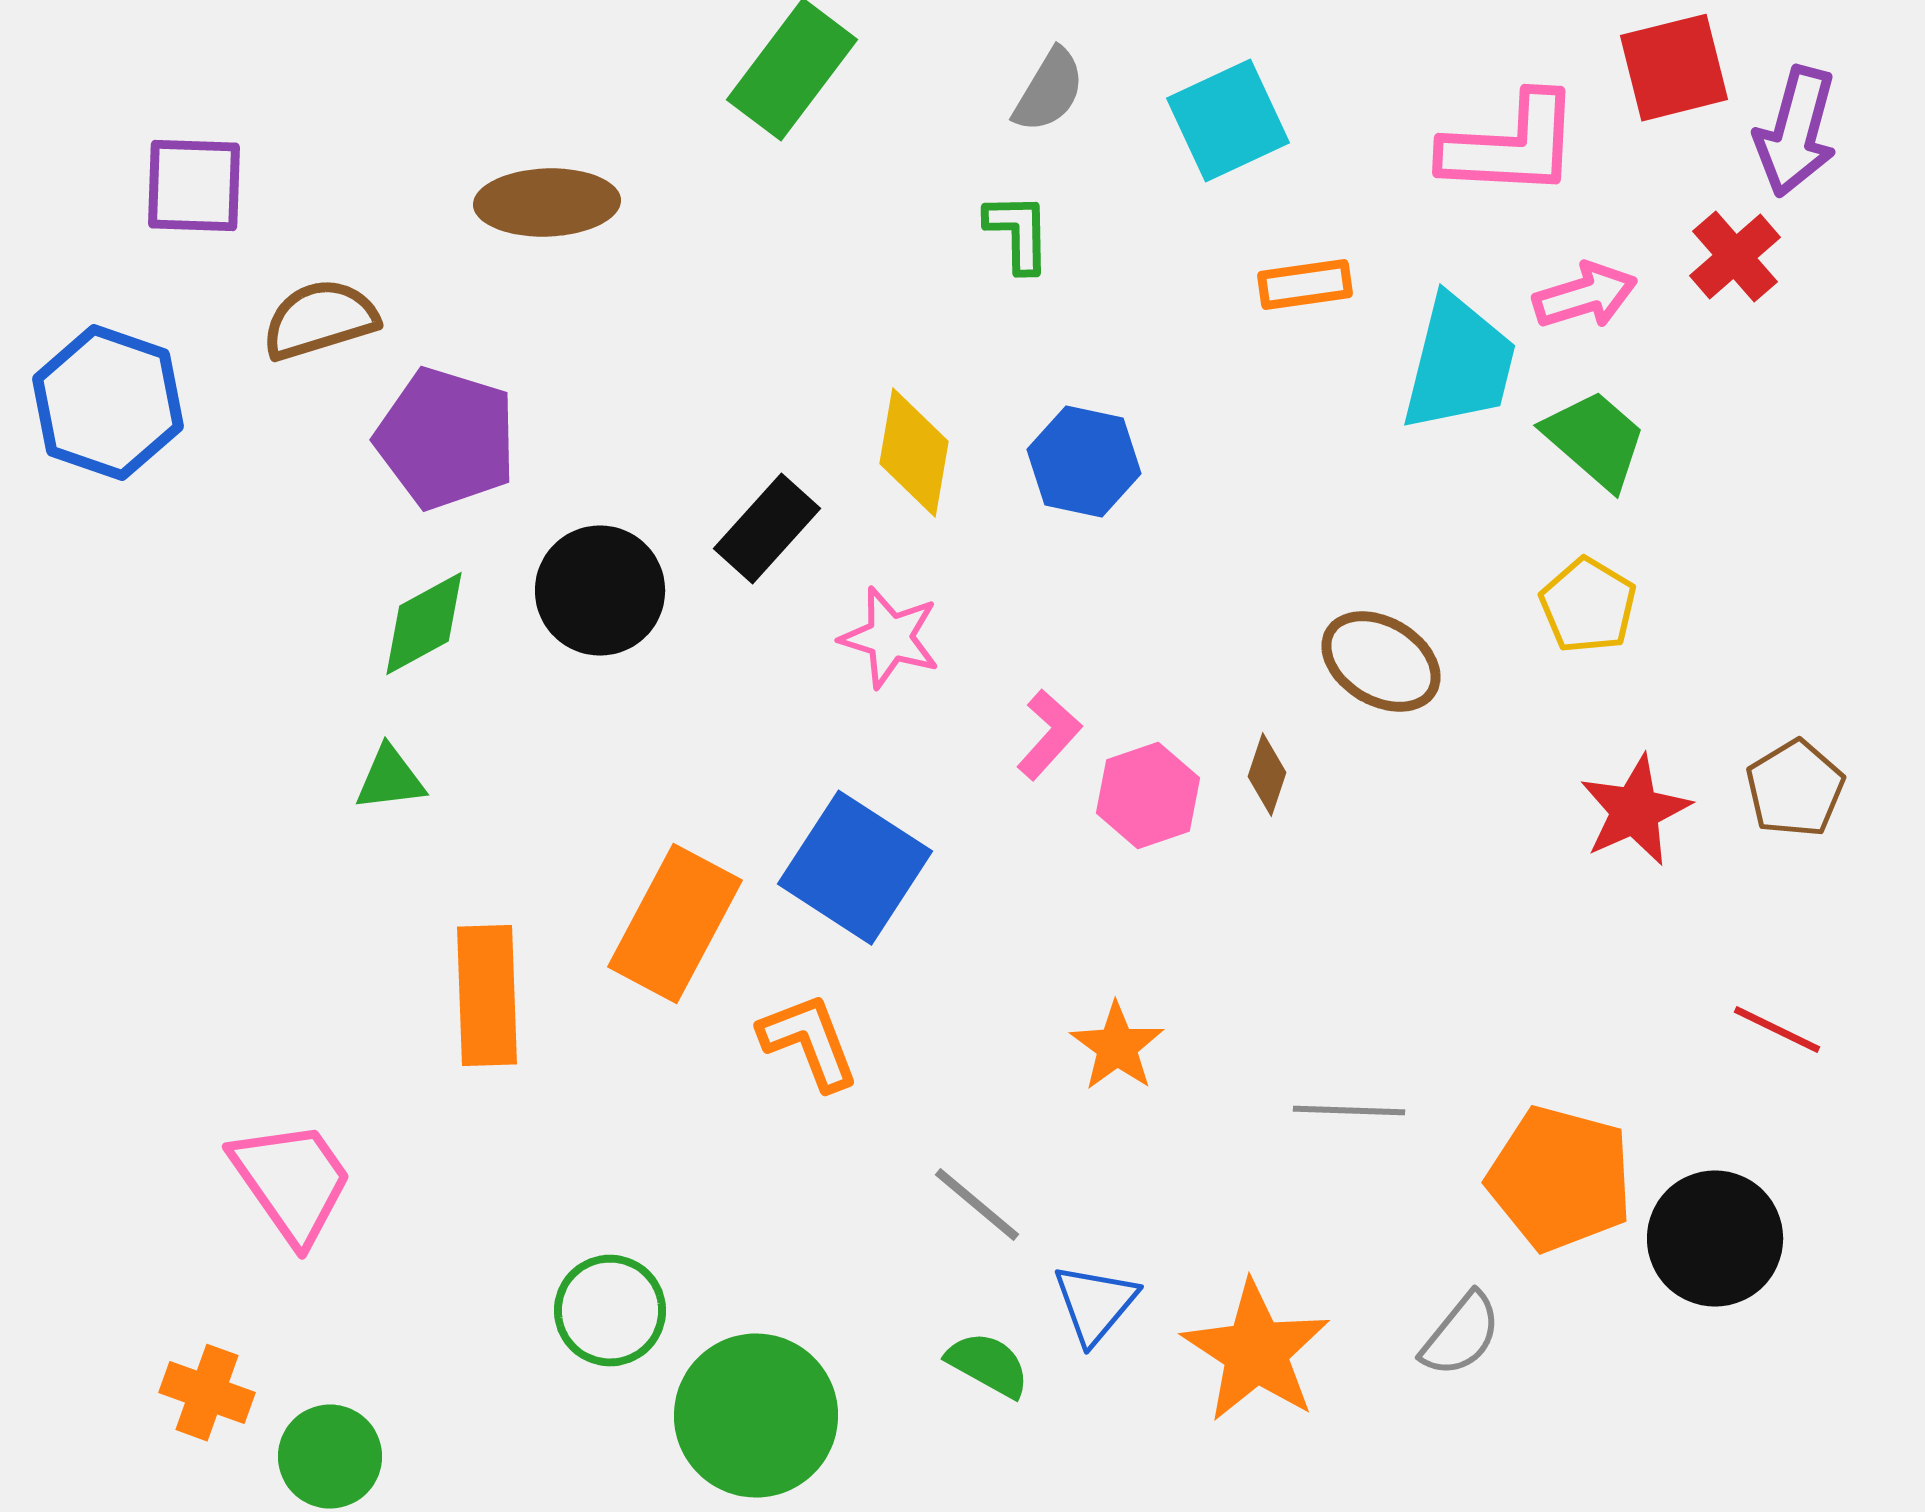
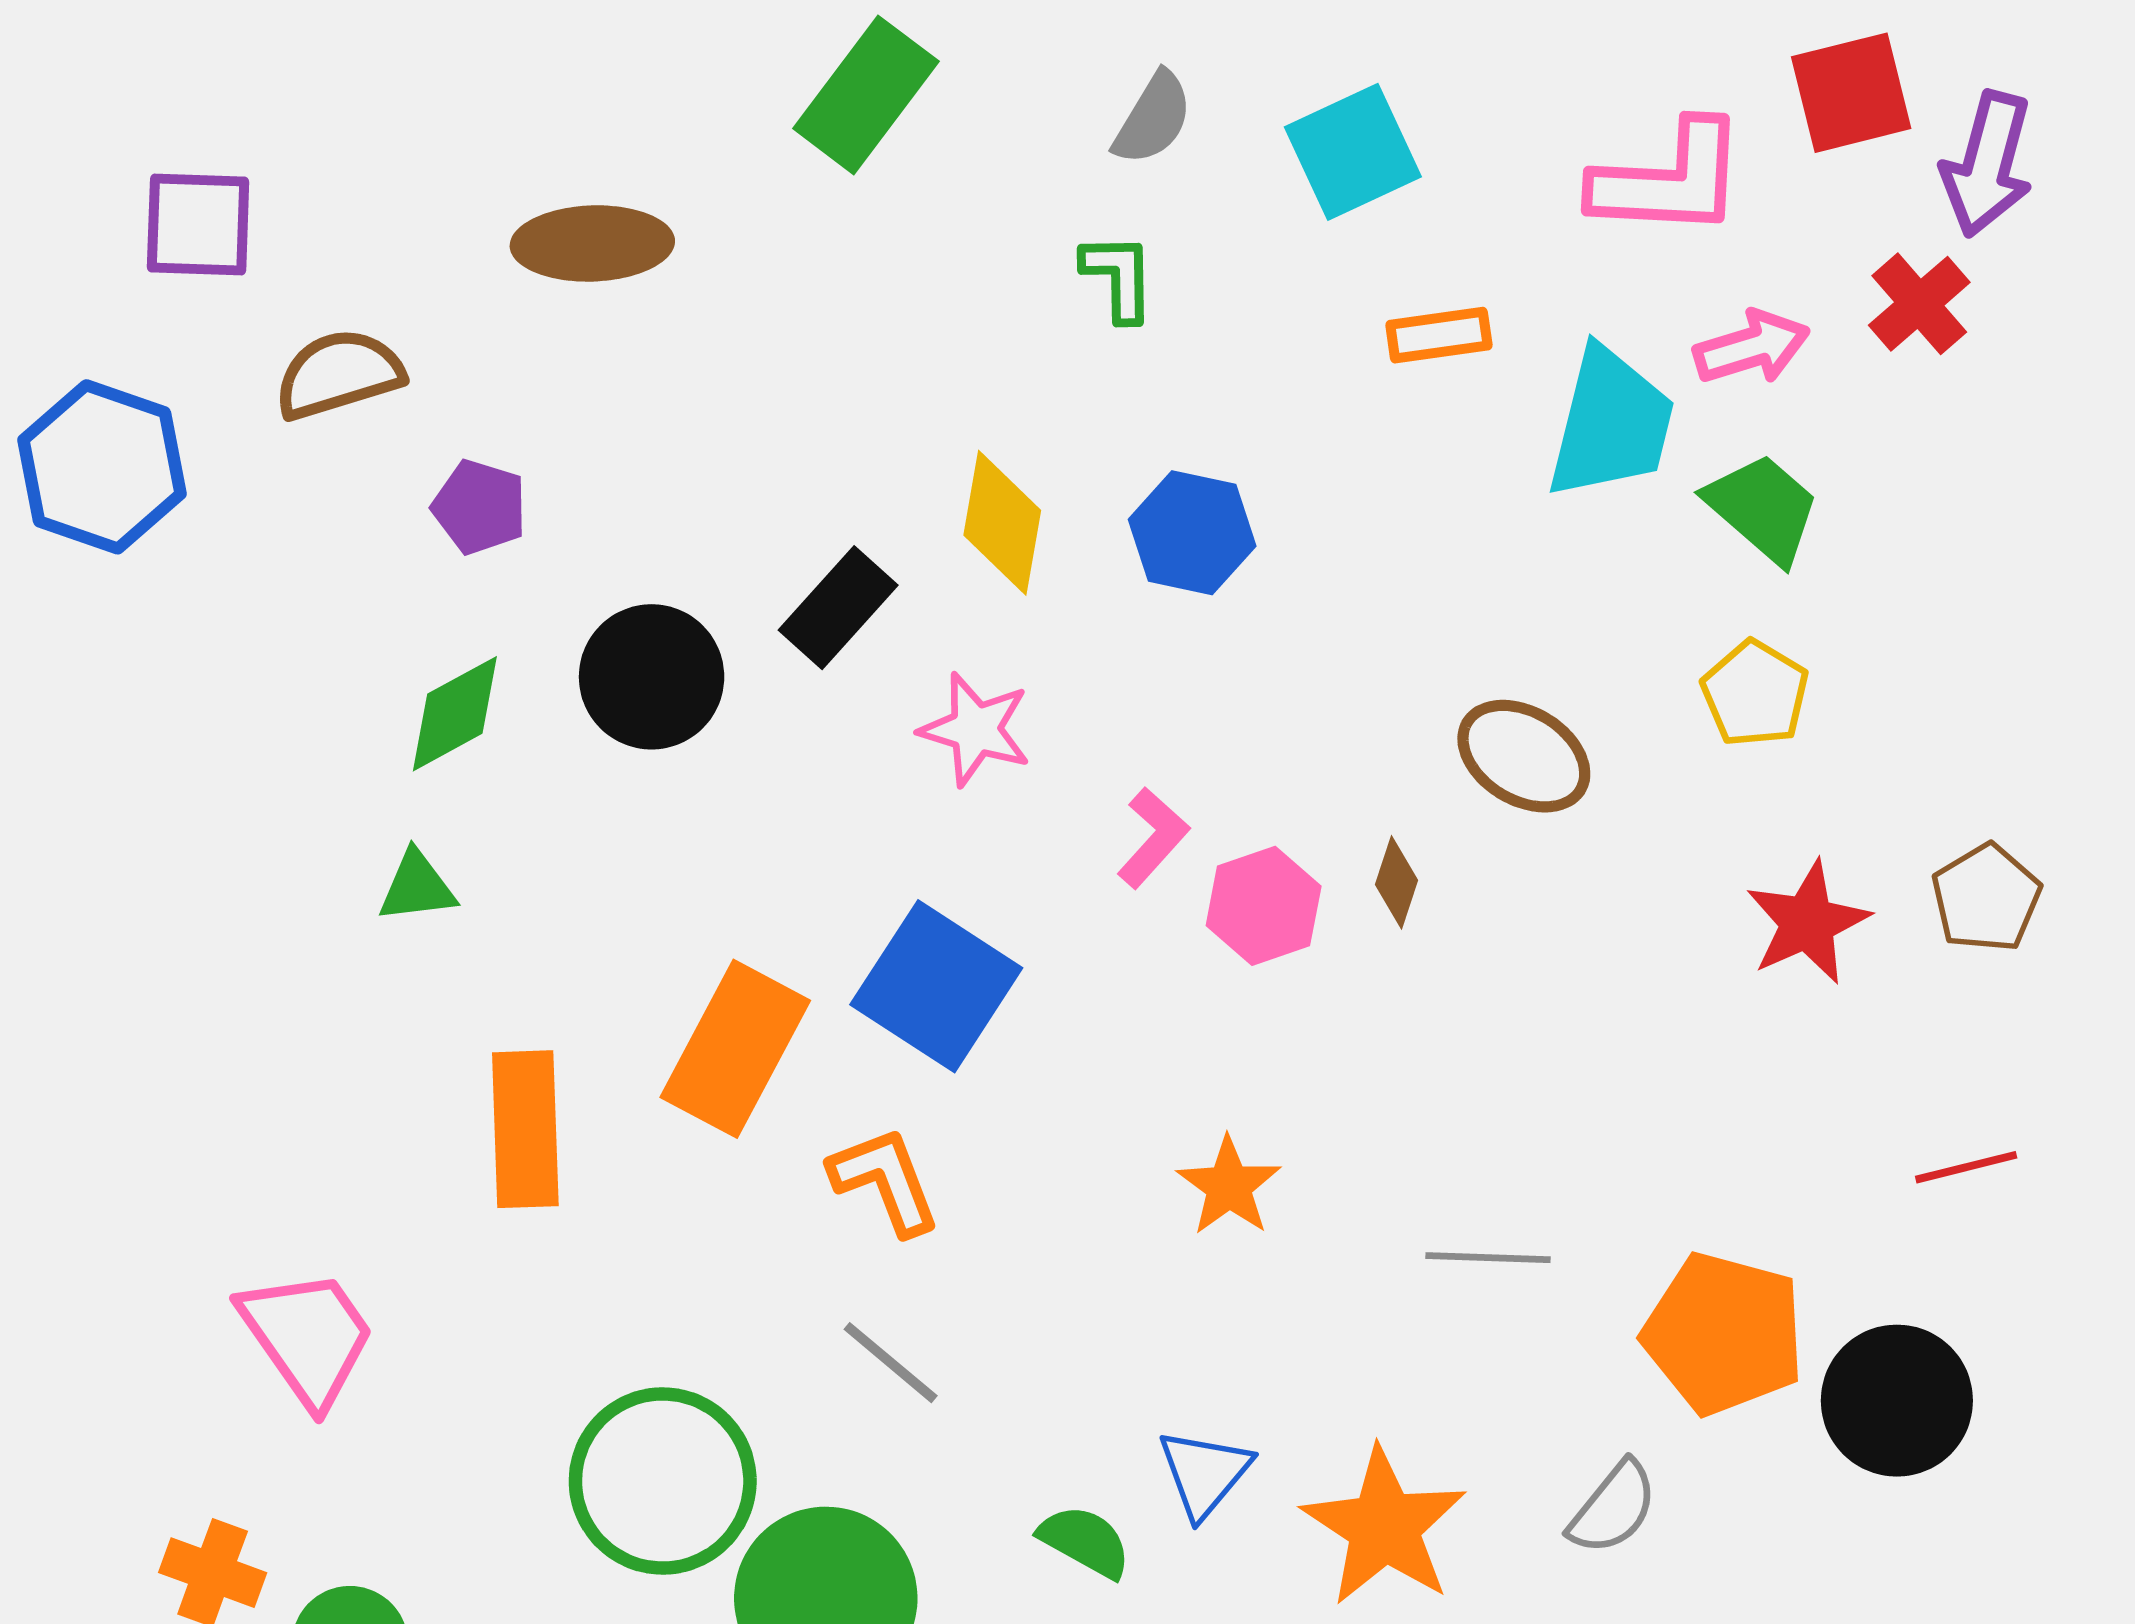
purple pentagon: (446, 439) -> (480, 507), size x0.6
red line: (1777, 1030) -> (1966, 1167), turned -40
gray line: (977, 1205) -> (891, 1363), moved
green circle: (610, 1311) -> (663, 1481), size x1.5

